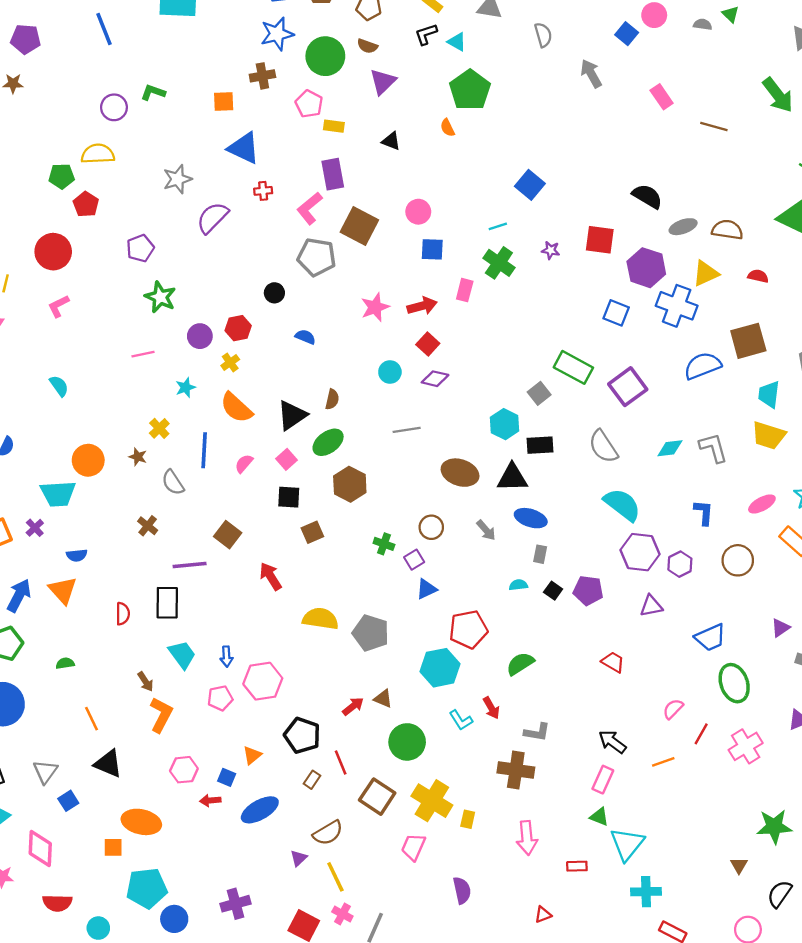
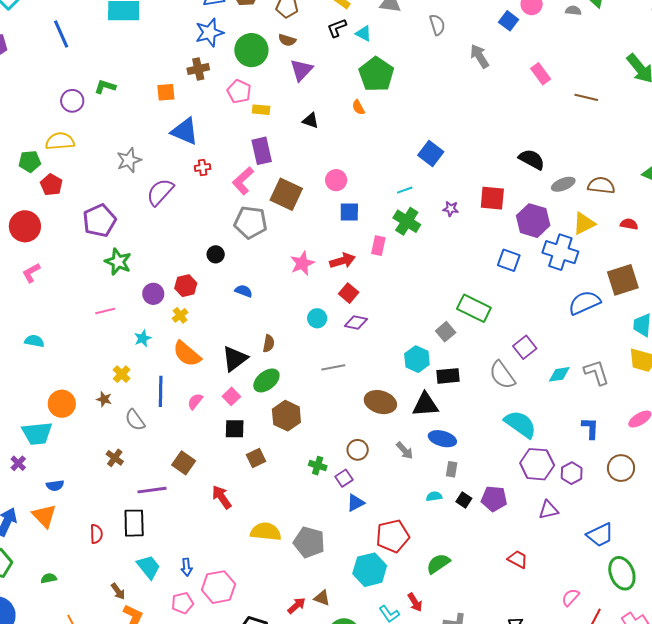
purple pentagon: (140, 248) -> (99, 221), size x1.4
cyan semicircle: (59, 386) -> (34, 341), turned -42
purple square: (628, 387) -> (525, 347), moved, size x0.7

